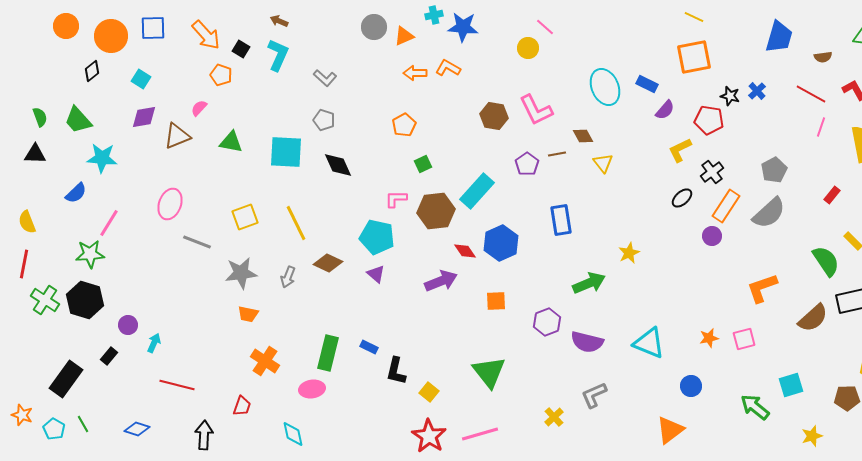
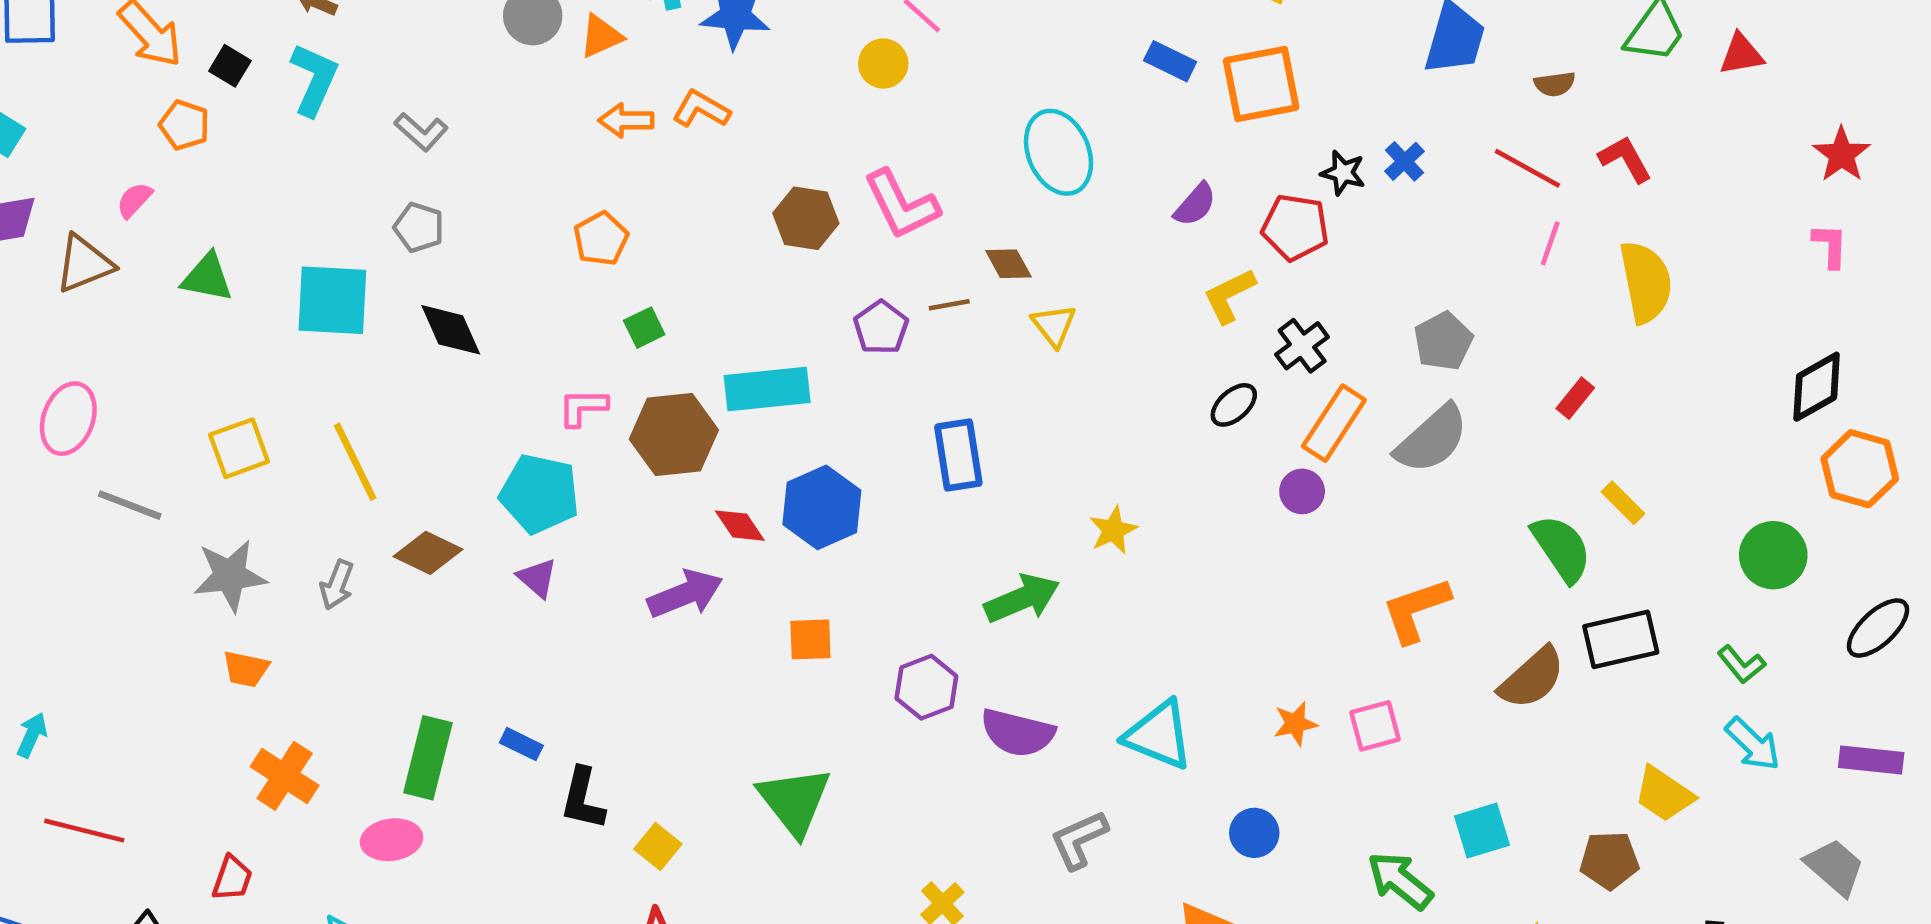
blue rectangle: (647, 84) -> (1170, 61), moved
cyan rectangle: (477, 191) -> (767, 389), turned 42
gray L-shape: (594, 395) -> (1079, 840), moved

